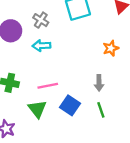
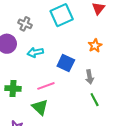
gray cross: (41, 20) -> (25, 24), moved
blue square: (70, 105) -> (66, 63), moved

